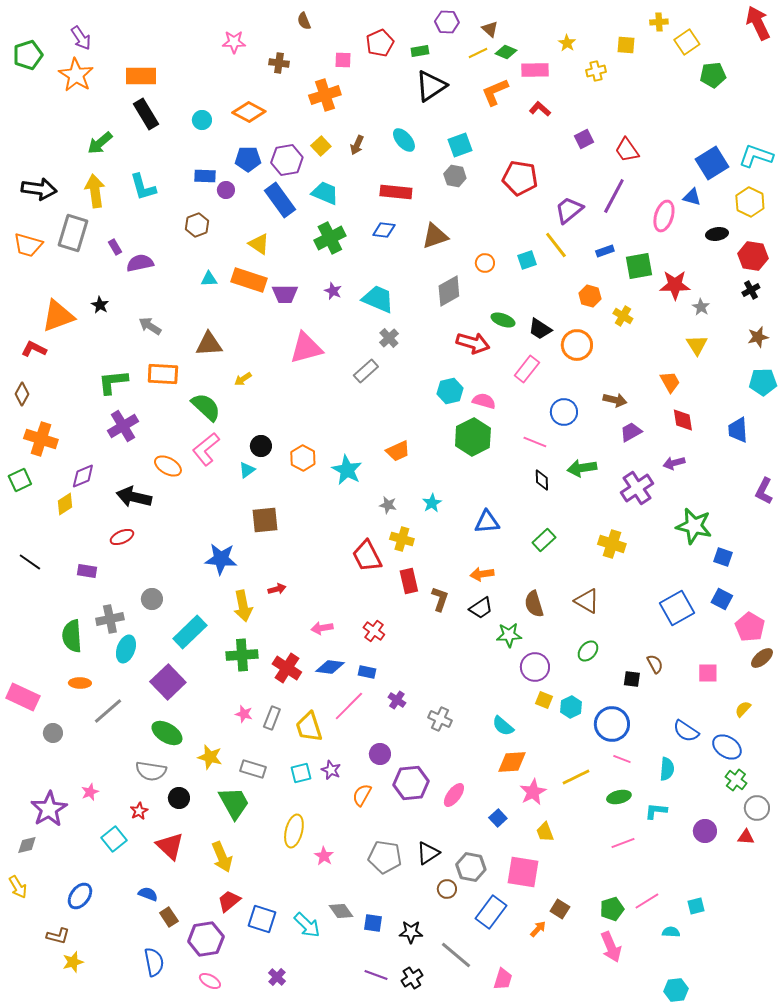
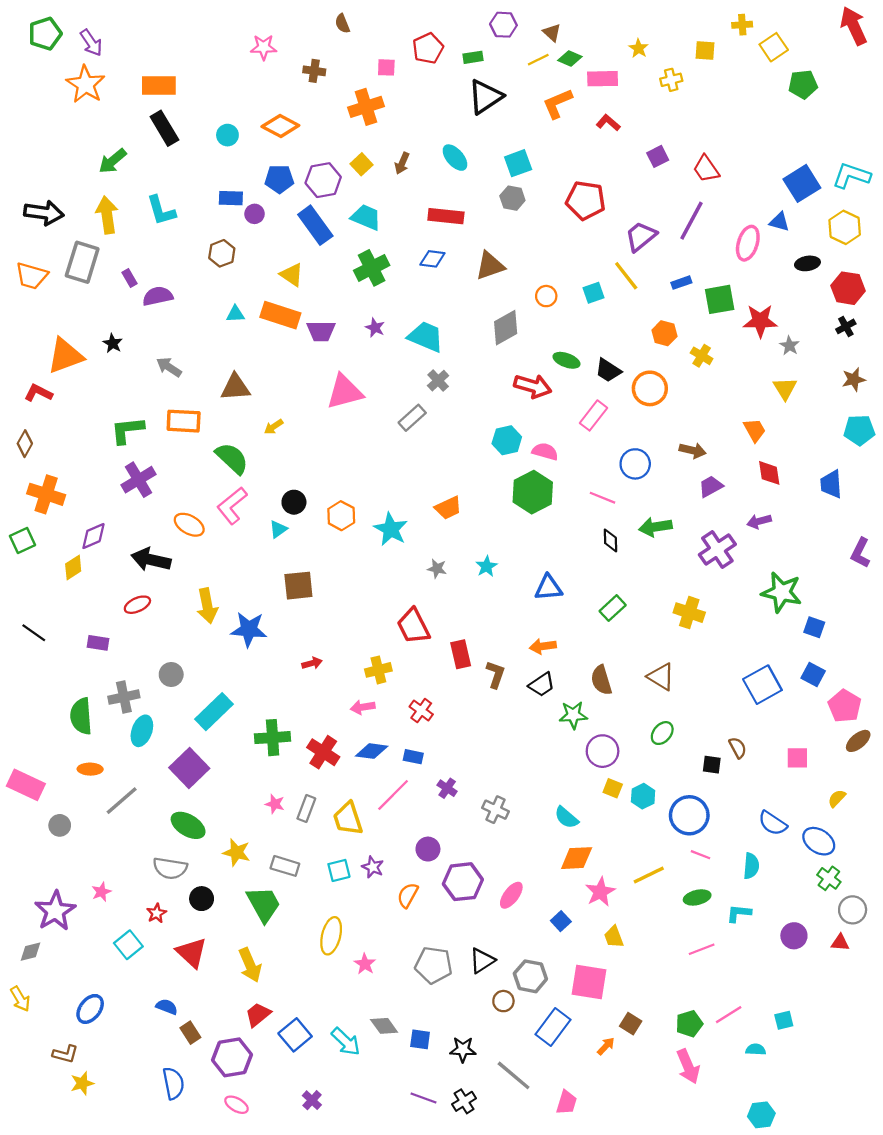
green pentagon: (28, 55) -> (45, 34), moved
yellow cross: (402, 539) -> (378, 670), moved, turned -30
yellow arrow: (243, 606) -> (207, 606), moved
blue square: (262, 919) -> (295, 1035), turned 32

